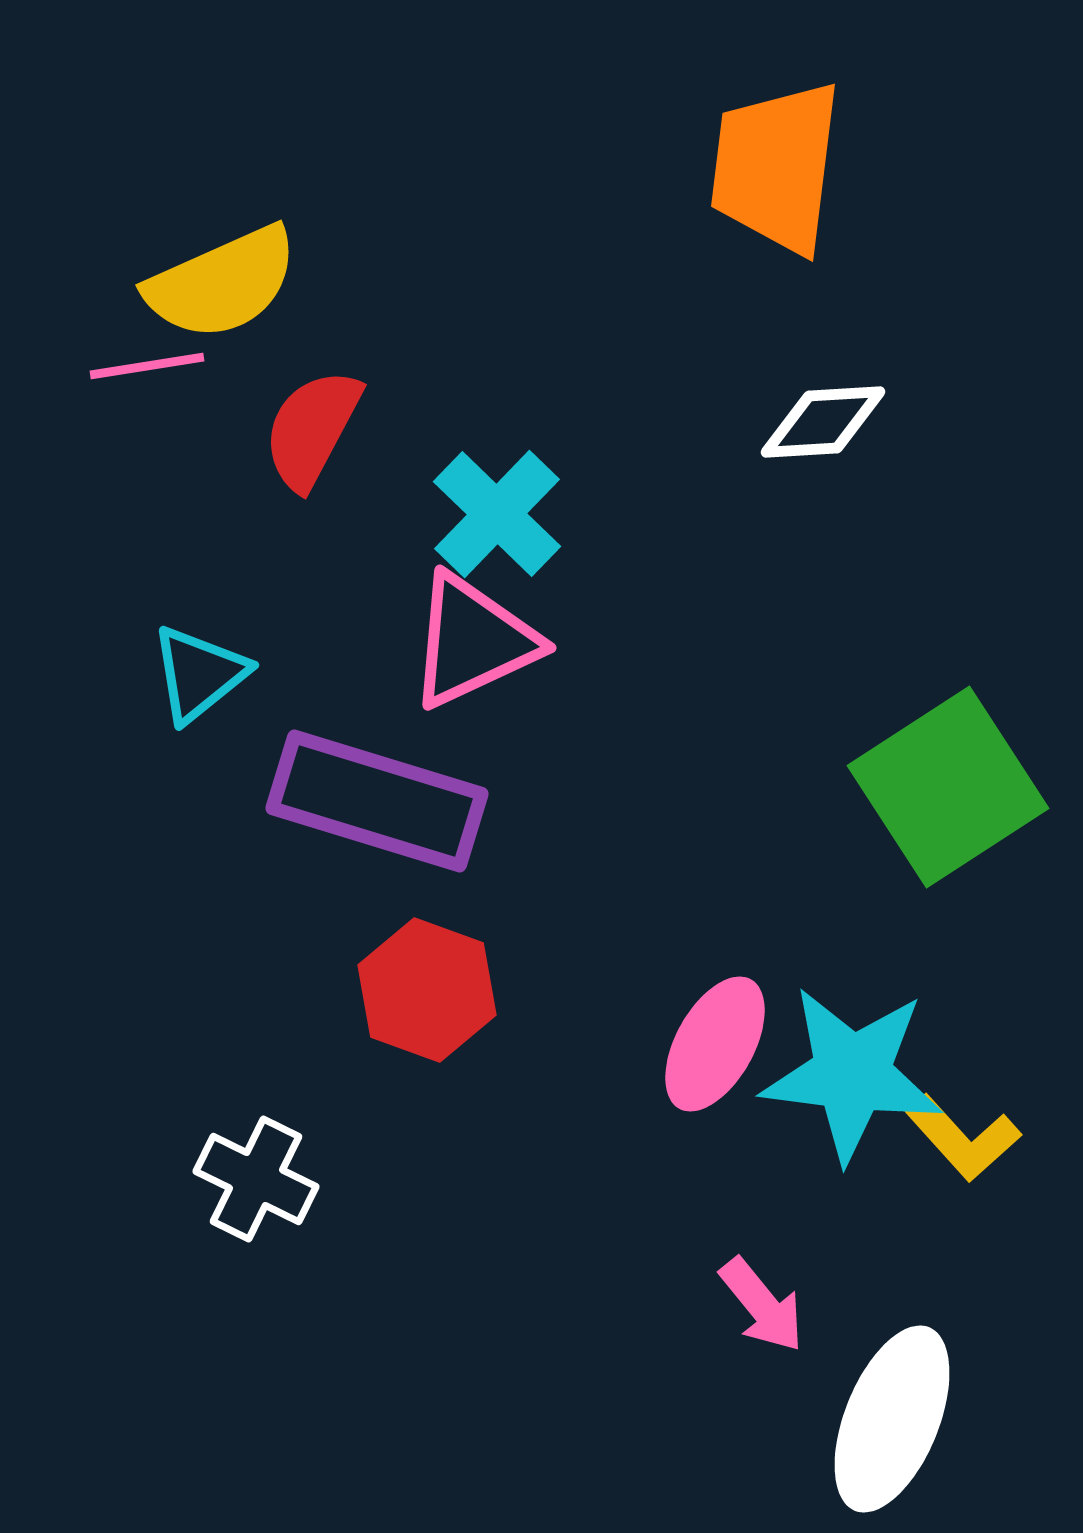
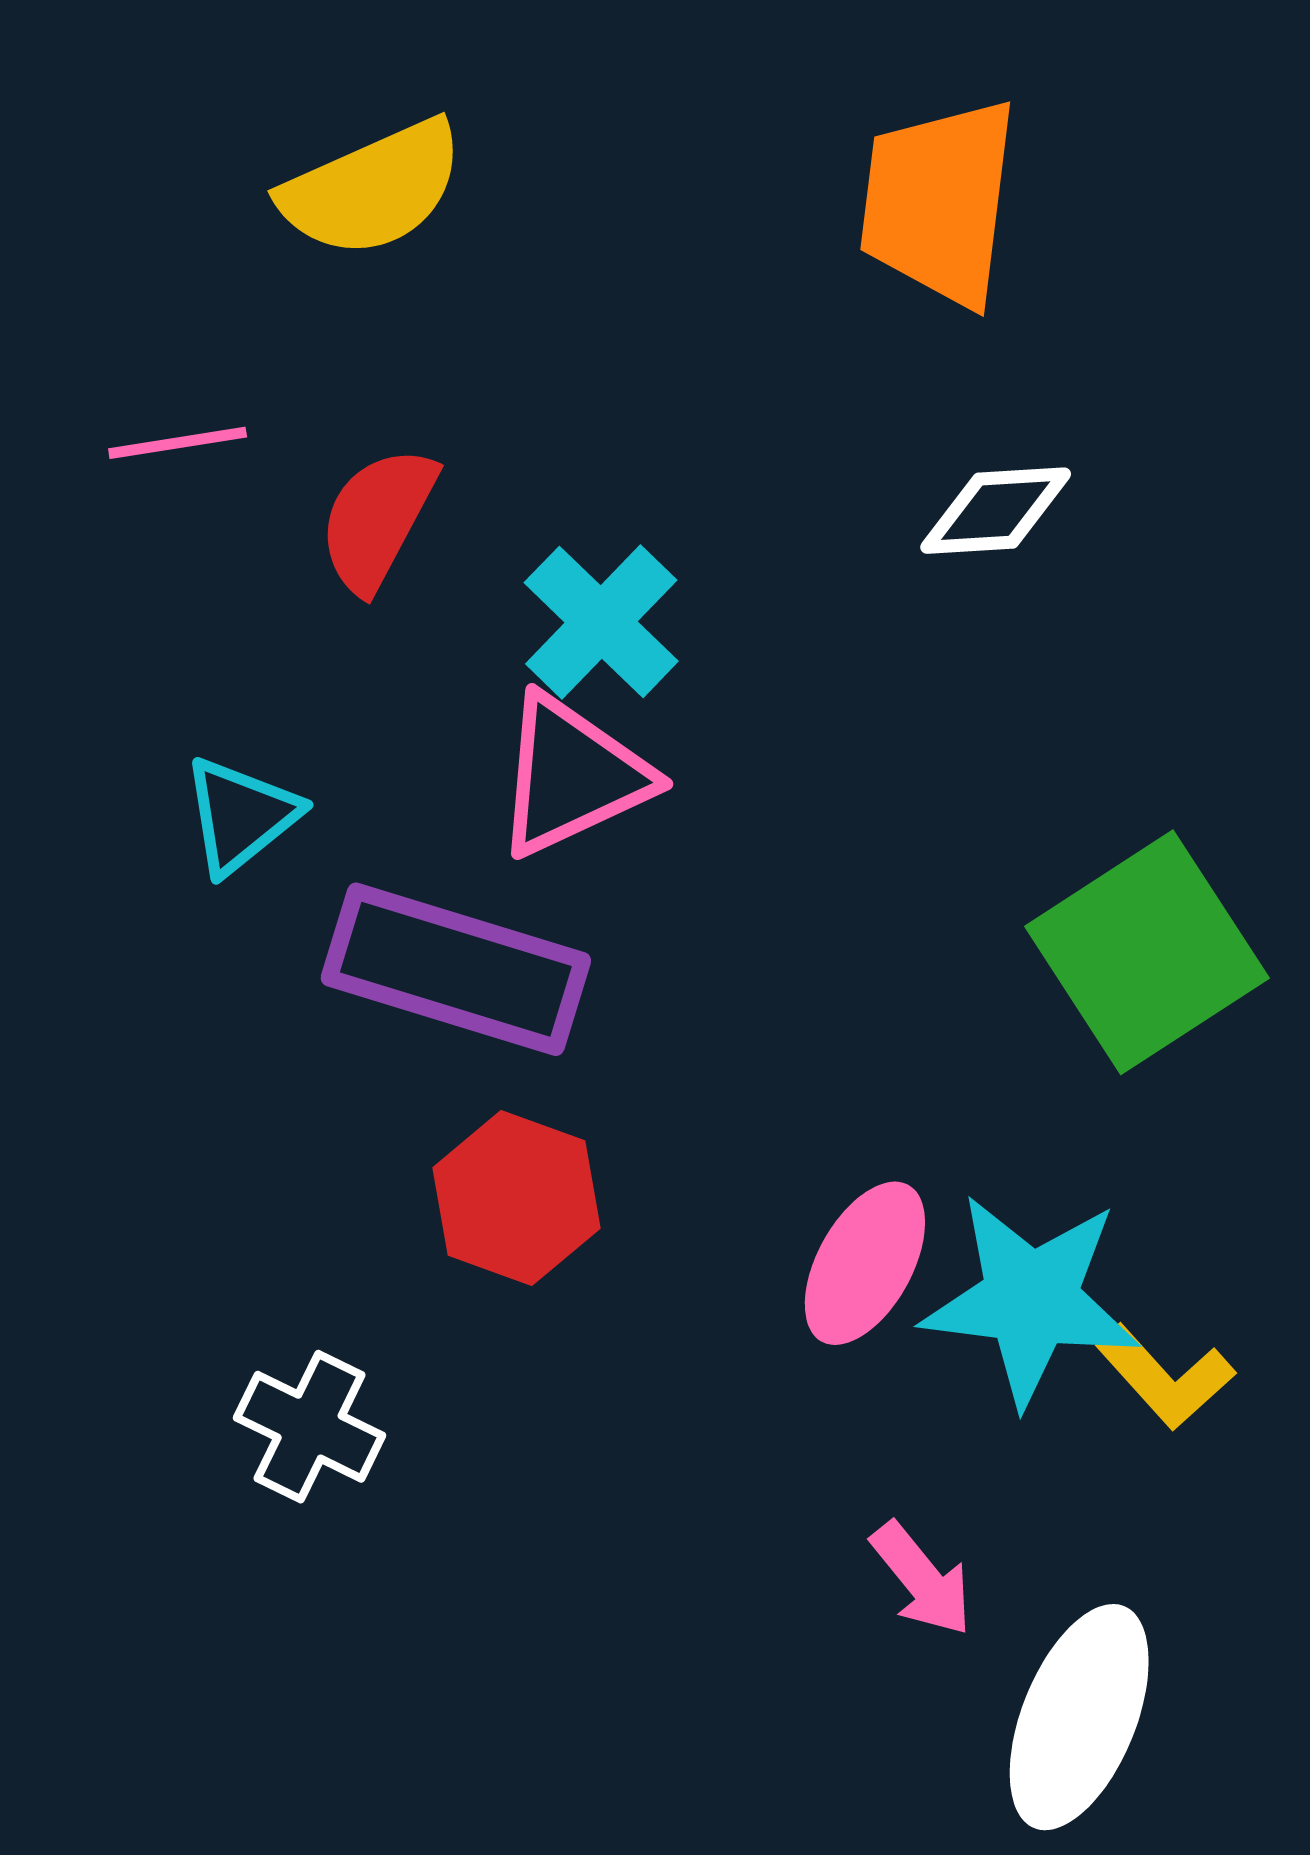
yellow semicircle: (222, 283) -> (372, 189), moved

